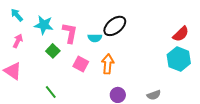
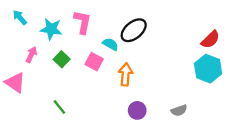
pink L-shape: (70, 33) -> (83, 22), moved
cyan semicircle: (95, 38) -> (110, 44), turned -152
pink arrow: (18, 41) -> (31, 55), moved
pink square: (81, 64) -> (94, 62), moved

